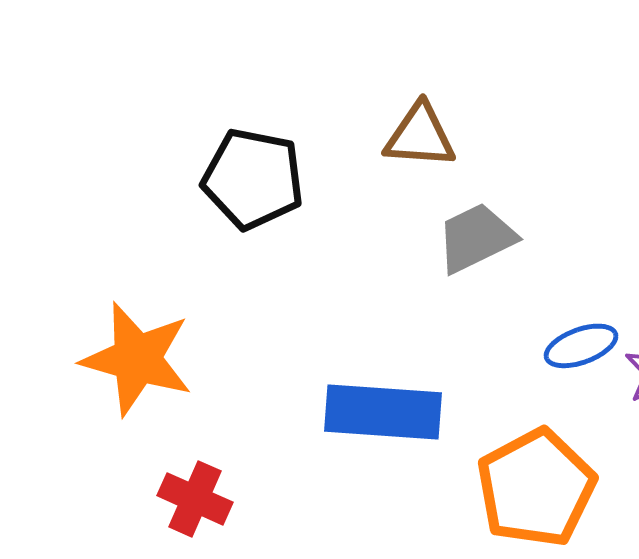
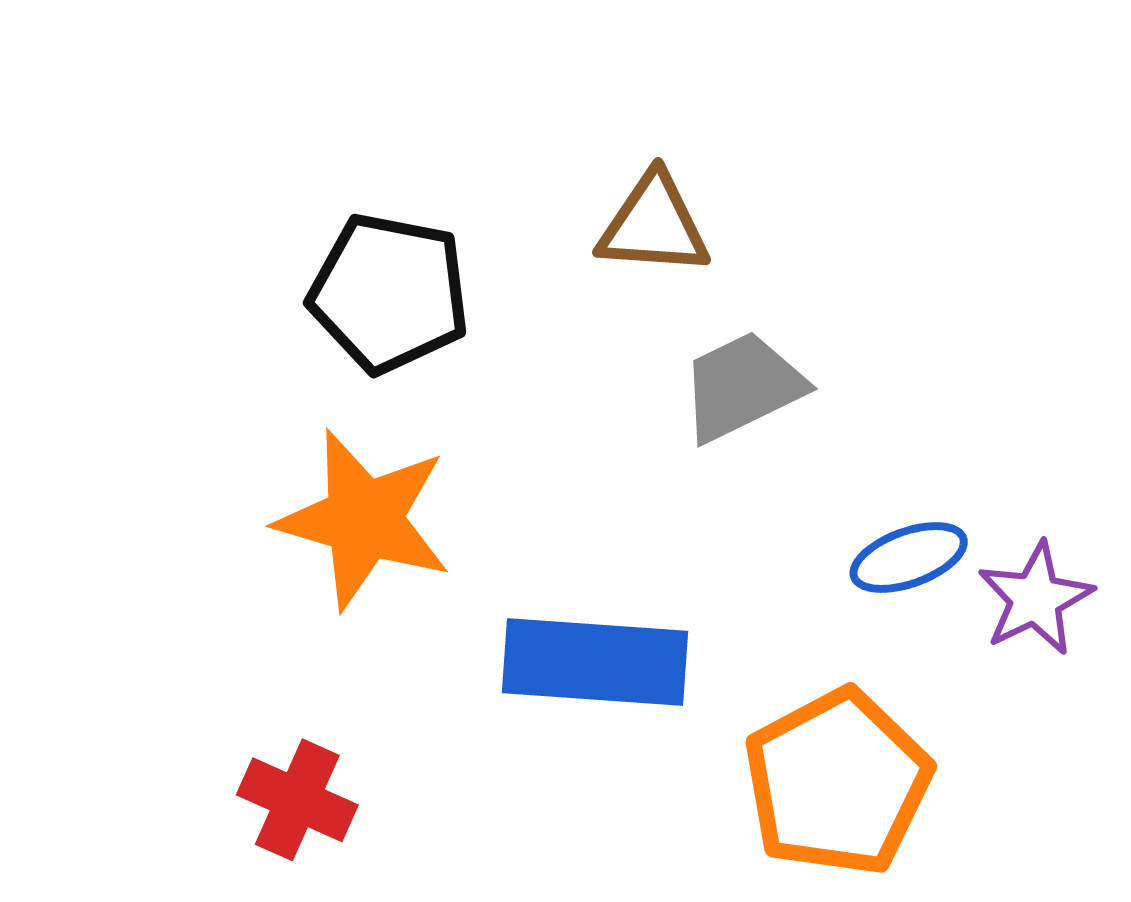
orange star: (137, 359) -> (364, 519), moved

